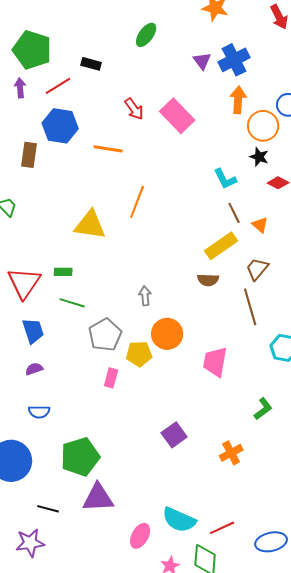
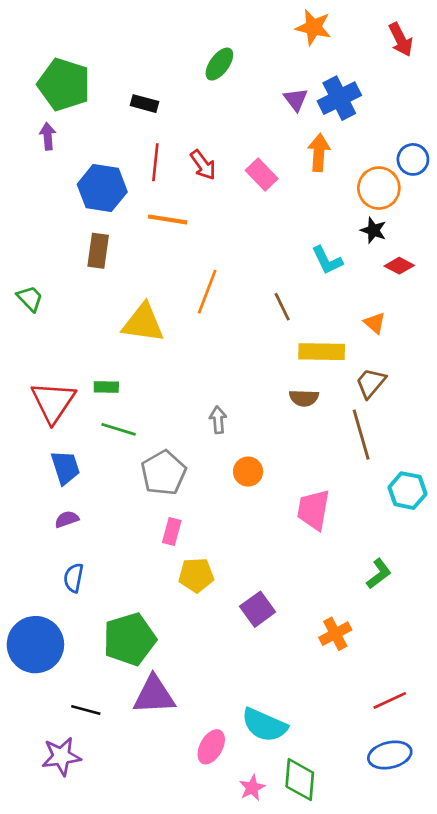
red line: (58, 86) -> (155, 162), moved, turned -52
orange arrow: (238, 100) -> (319, 153), moved
pink rectangle: (177, 116) -> (262, 174), size x0.7
brown rectangle: (29, 155) -> (98, 251), moved
brown line: (234, 213) -> (282, 307), moved
yellow rectangle: (221, 246) -> (322, 352), turned 36
orange circle: (167, 334) -> (248, 472), size x0.7
yellow pentagon: (139, 354) -> (196, 575), moved
blue semicircle: (39, 412) -> (74, 578), turned 100
red line: (222, 528) -> (390, 700), moved

